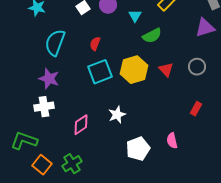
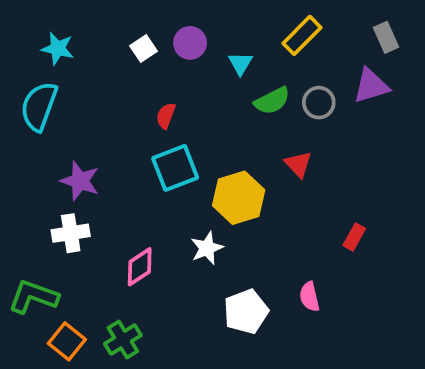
cyan semicircle: (55, 43) -> (39, 106), moved
gray circle: (197, 67) -> (319, 103), moved
yellow hexagon: (134, 70) -> (239, 198), moved

